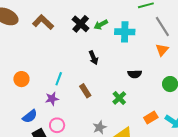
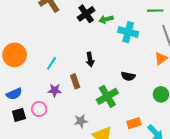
black arrow: (94, 58) -> (90, 59), moved
orange circle: (21, 79) -> (15, 55), size x1.5
green cross: (119, 98) -> (107, 96), size x1.5
purple star: (52, 99) -> (55, 90), moved

